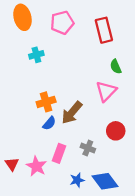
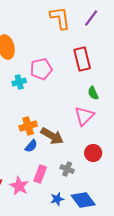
pink pentagon: (62, 23) -> (41, 69), moved
brown arrow: (72, 113) -> (52, 136), turned -100

